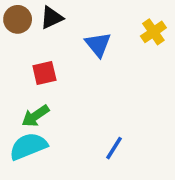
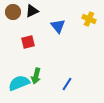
yellow cross: (153, 32) -> (89, 19), turned -32
green arrow: (35, 116) -> (36, 76), moved, turned -42

